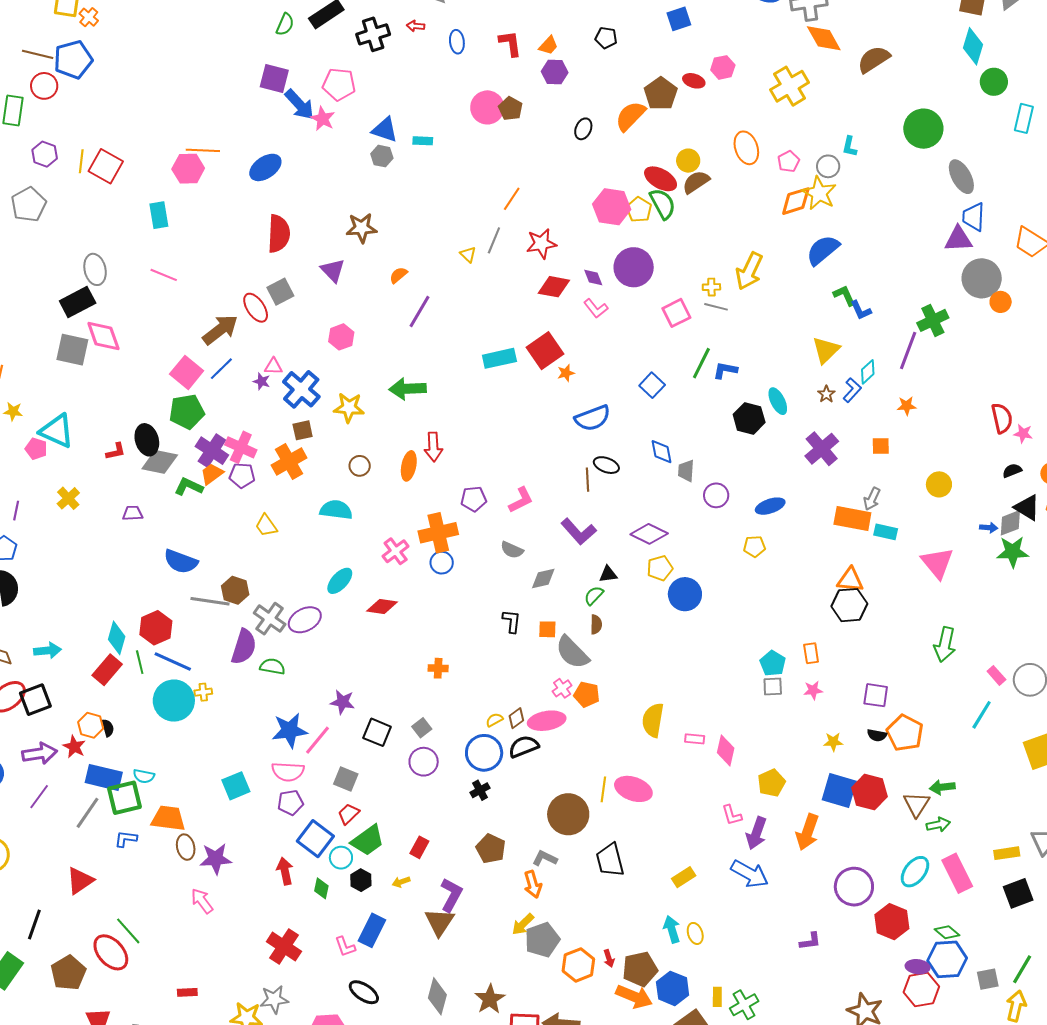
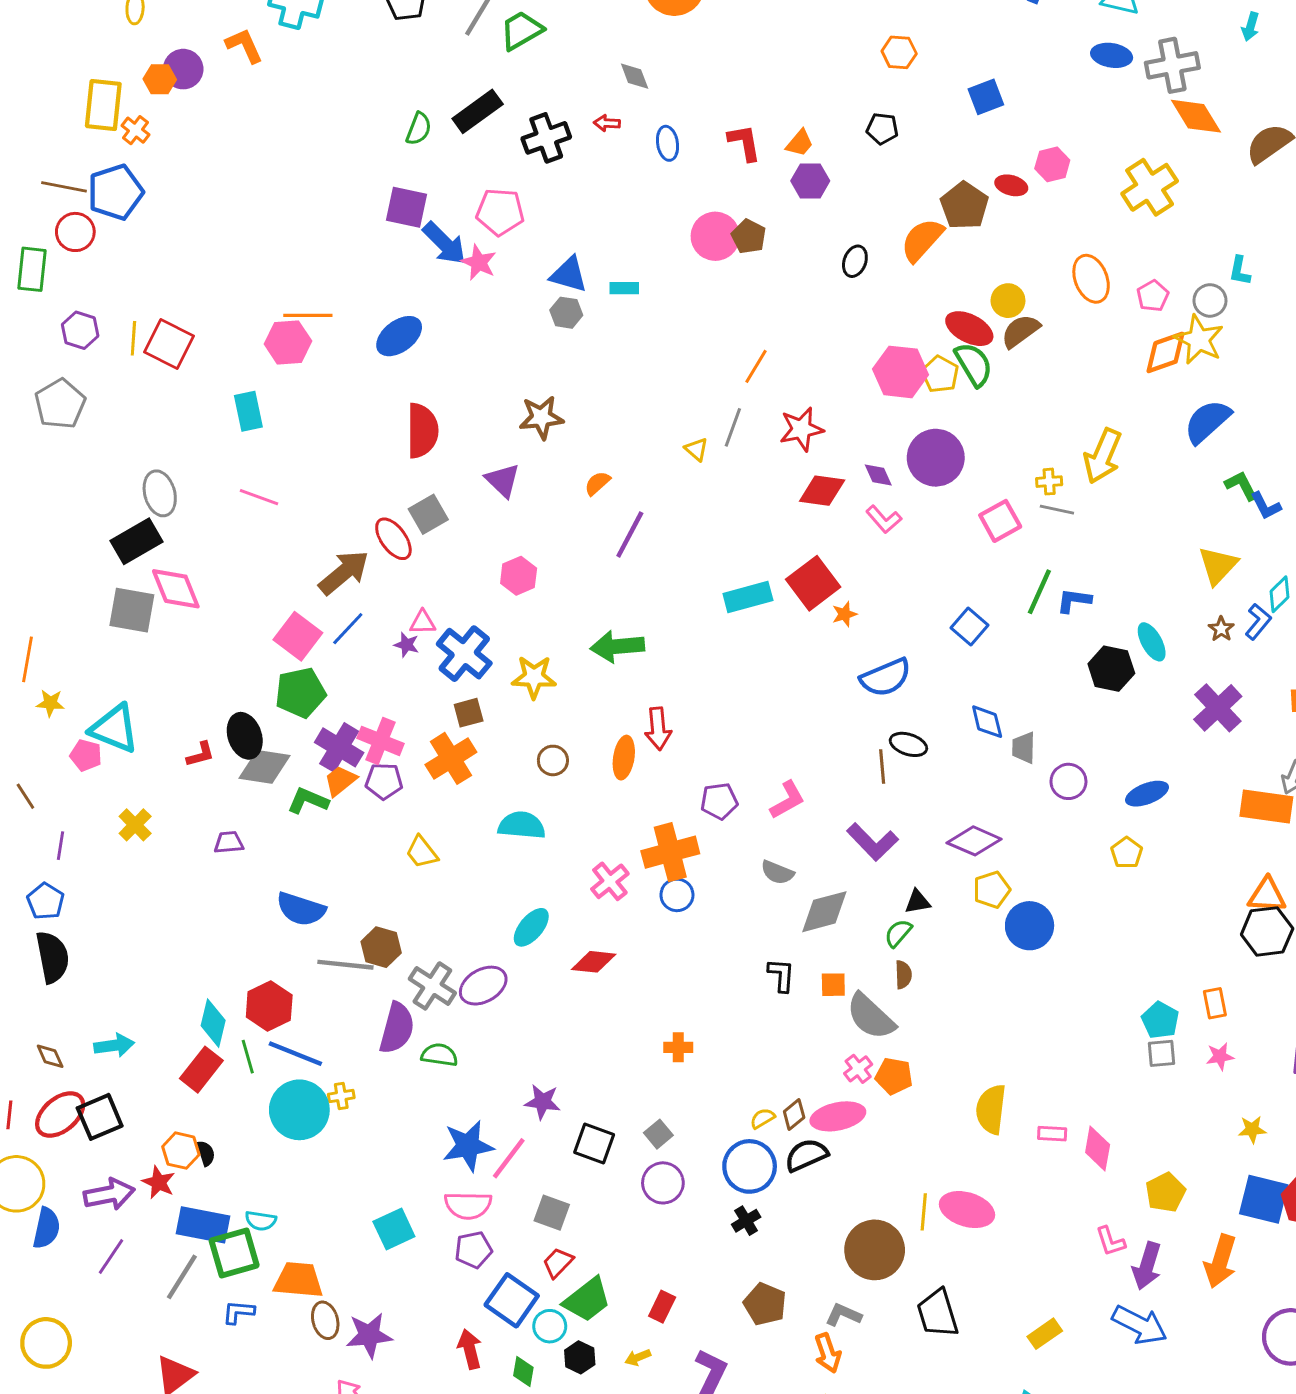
yellow pentagon: (754, 546) -> (1127, 853), turned -30
gray diamond: (543, 578) -> (824, 912), size x1.4

